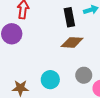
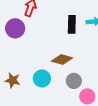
brown diamond: (72, 42) -> (62, 60), moved

